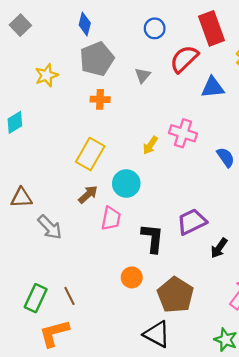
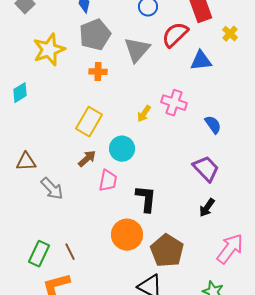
yellow star: (47, 75) -> (49, 50), size x1.5
gray triangle: (143, 75) -> (137, 50), size x1.8
purple trapezoid: (192, 222) -> (206, 169), moved, turned 72
orange circle: (132, 277) -> (127, 235), size x1.6

